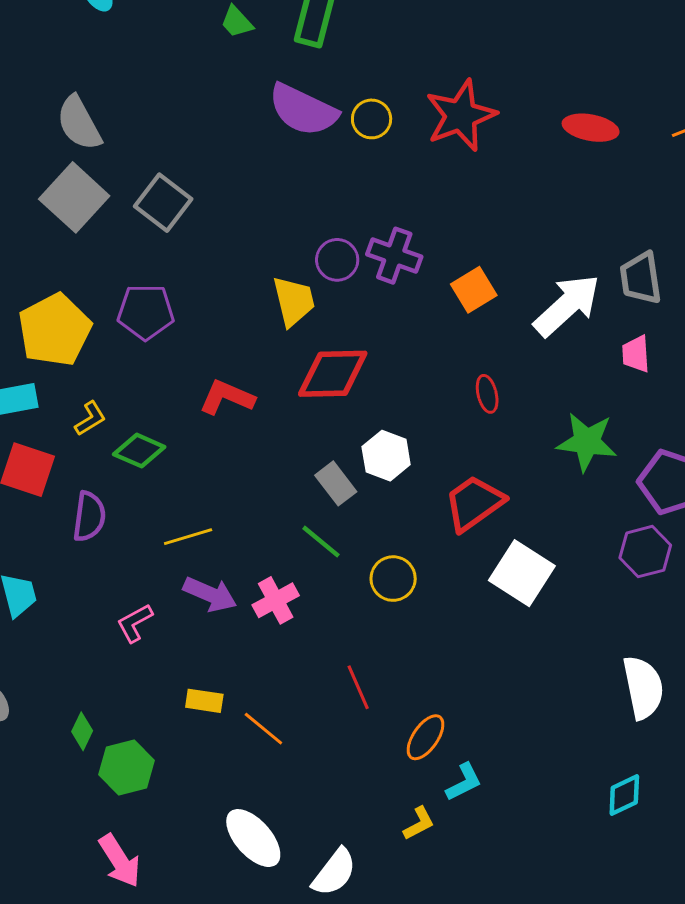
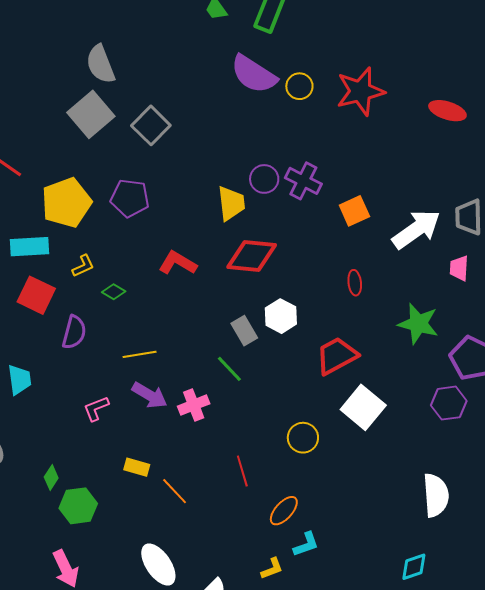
green diamond: (139, 451) -> (114, 292), size x0.7
yellow circle: (393, 579) -> (303, 438), moved

